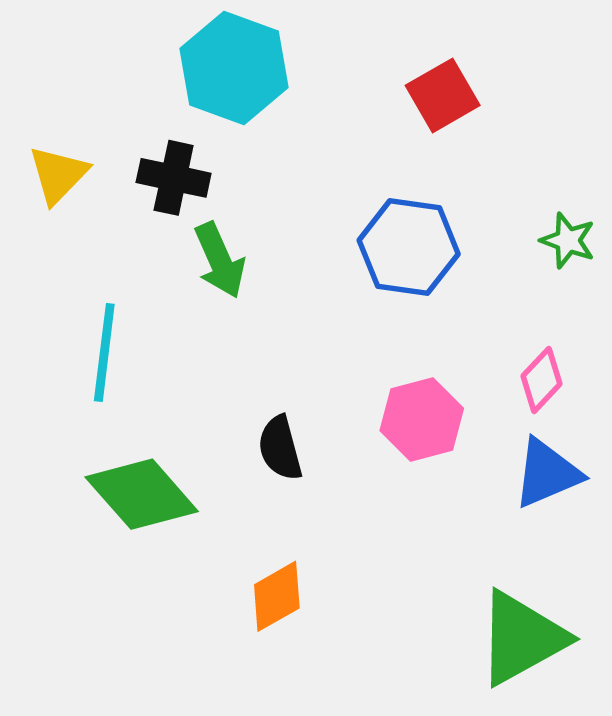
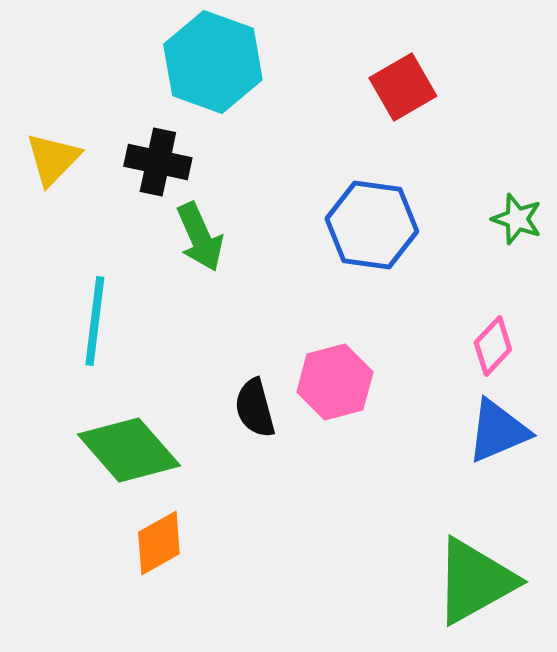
pink hexagon: (422, 420) -> (335, 382), moved
orange diamond: (277, 596) -> (159, 543), moved

